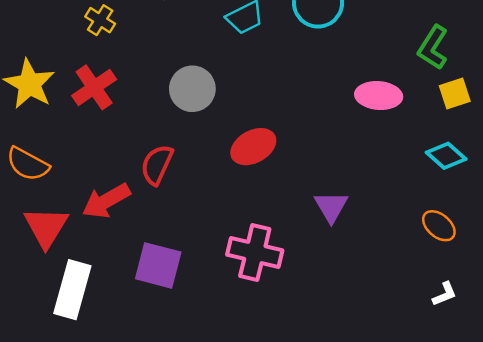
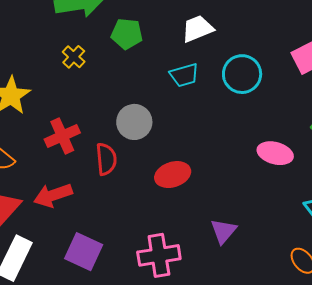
red cross: (94, 87) -> (62, 136), moved
red semicircle: (157, 165) -> (106, 159), moved, turned 140
pink cross: (255, 253) -> (159, 255), turned -33

